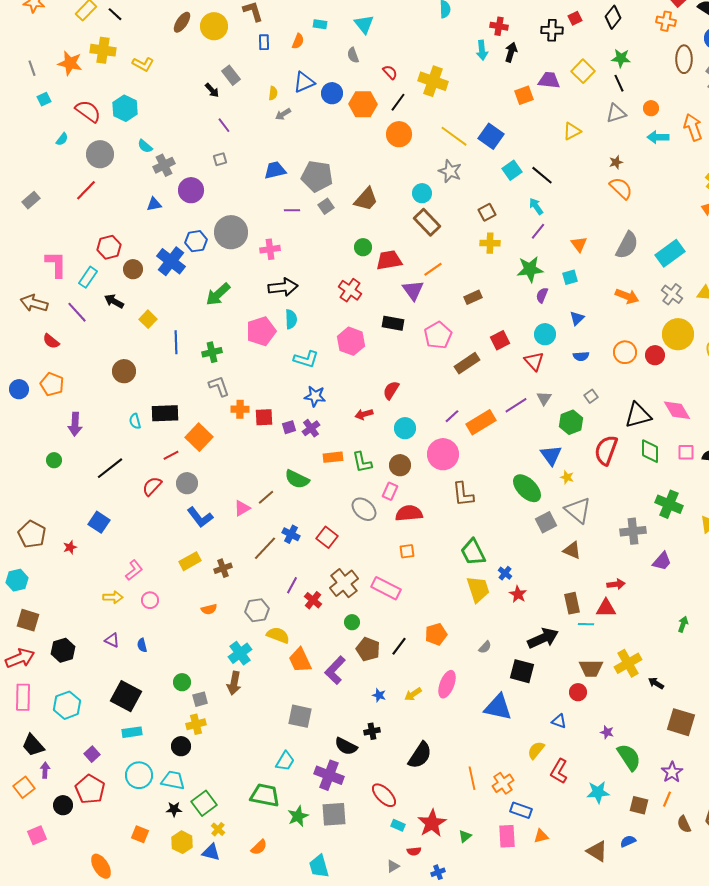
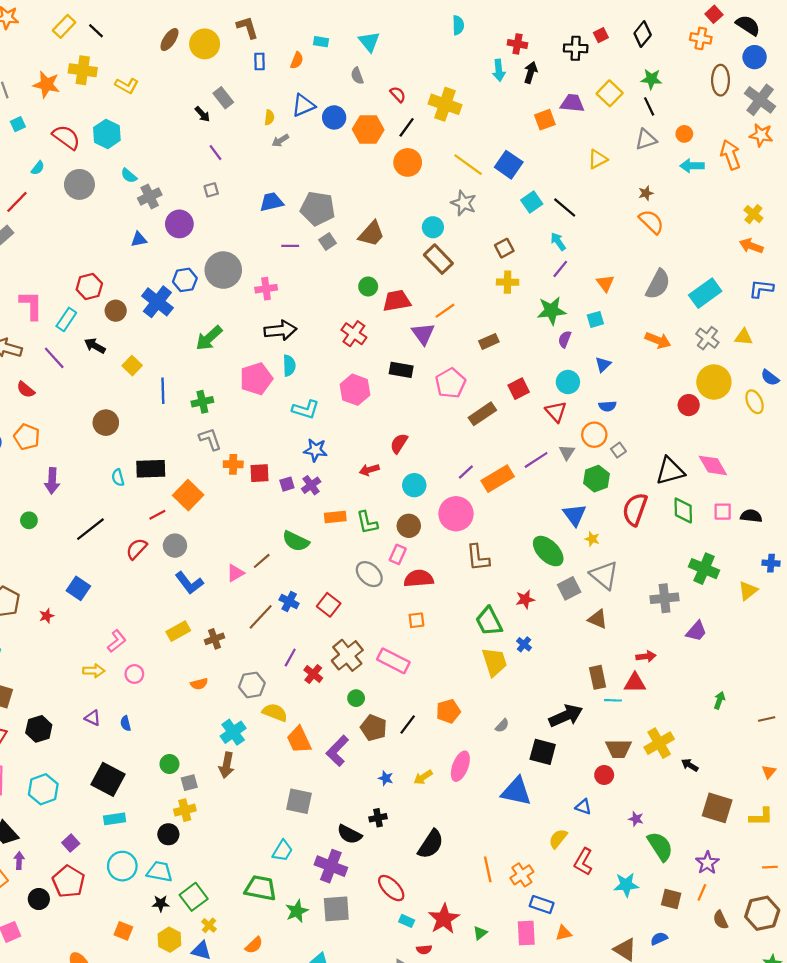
red line: (86, 190) -> (17, 202), moved
orange circle: (625, 352) -> (594, 435), moved
red star: (518, 594) -> (525, 599), moved, turned 30

